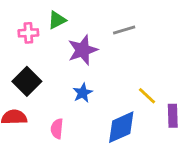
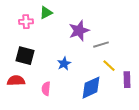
gray line: (124, 30) -> (101, 45), moved
purple star: (83, 50) -> (79, 31), moved
black square: (27, 81) -> (25, 56), turned -30

